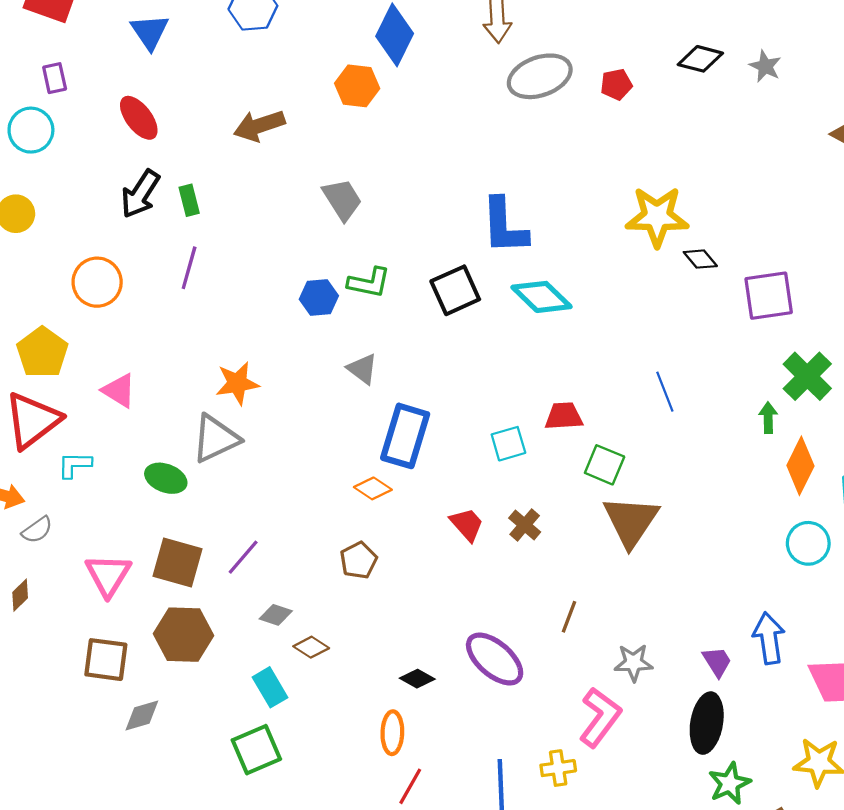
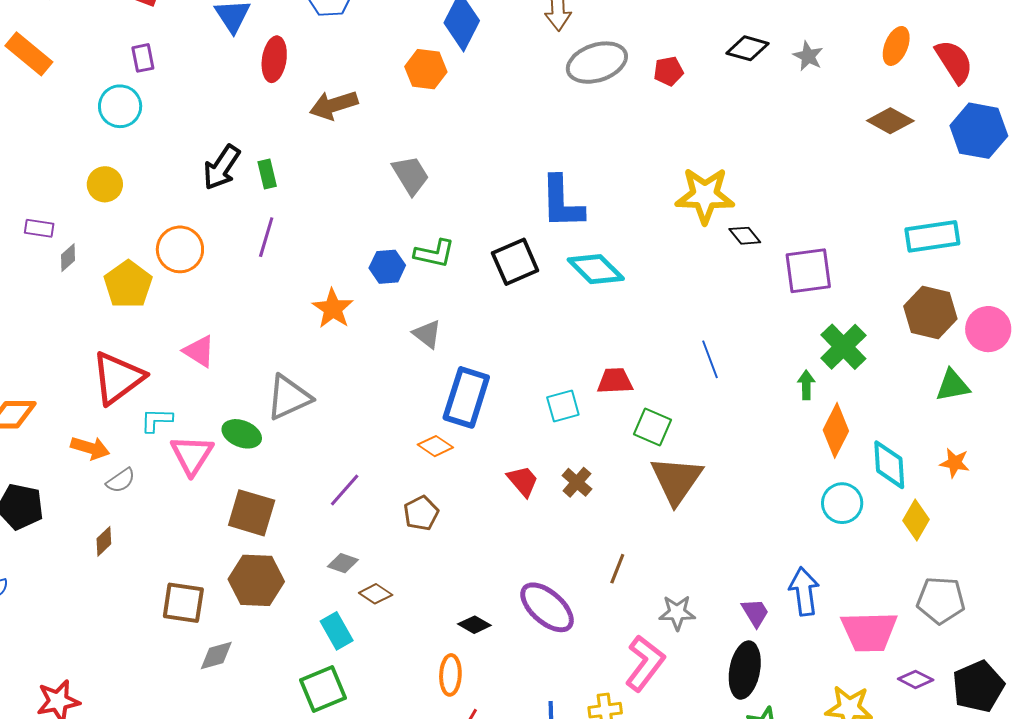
red ellipse: (139, 118) -> (274, 59), moved, turned 45
yellow pentagon: (42, 352) -> (128, 284), moved
orange star: (237, 383) -> (333, 309), moved, turned -30
purple line: (243, 557) -> (345, 490), moved
pink triangle: (108, 575) -> (192, 455), moved

